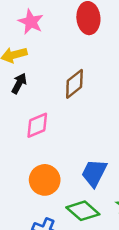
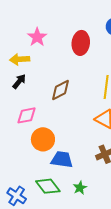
blue trapezoid: (94, 173) -> (62, 160), turned 60
orange circle: (45, 180) -> (43, 139), moved

